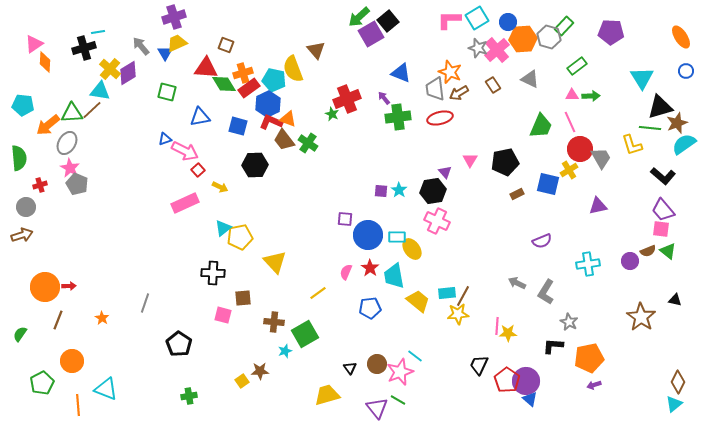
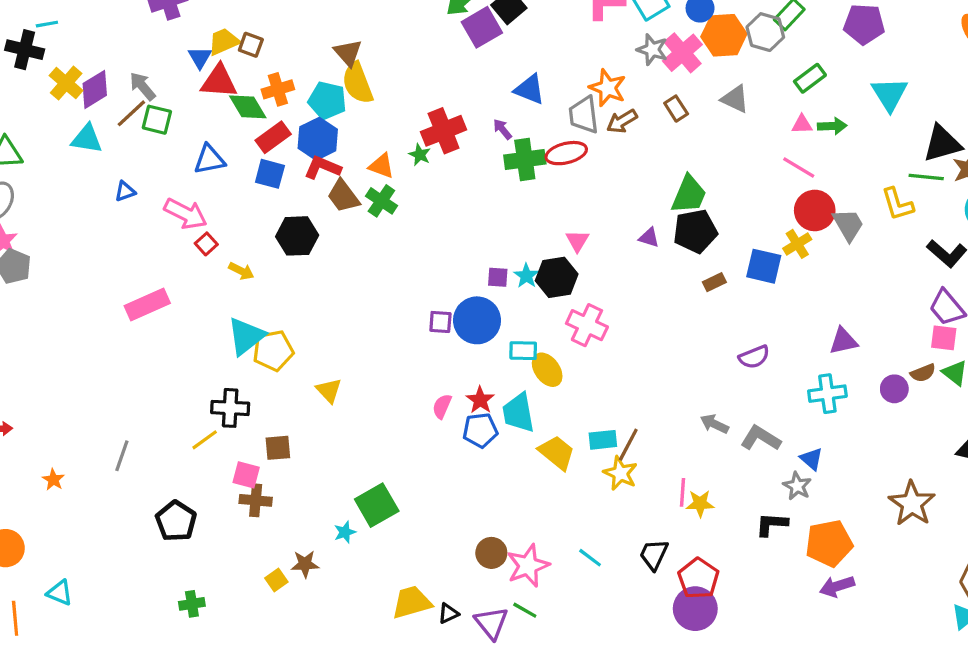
yellow trapezoid: (177, 43) -> (224, 42), moved
gray arrow: (141, 46) -> (143, 86), moved
black cross: (84, 48) -> (25, 50), turned 30
brown triangle: (316, 50) -> (348, 53), moved
blue triangle: (165, 53) -> (200, 58), moved
cyan triangle: (642, 78) -> (890, 94), moved
red rectangle: (249, 88) -> (273, 137), moved
cyan triangle: (100, 91) -> (87, 139), moved
brown line: (92, 110) -> (131, 113), moved
red ellipse: (440, 118) -> (566, 153), moved
orange triangle: (288, 119) -> (381, 166), moved
pink line: (570, 122) -> (799, 167), turned -35
green trapezoid: (541, 126) -> (689, 195), moved
blue triangle: (165, 139) -> (125, 191), moved
pink triangle: (470, 160) -> (577, 241), moved
purple triangle: (445, 172) -> (649, 238), moved, turned -32
black hexagon: (433, 191) -> (557, 277), moved
pink rectangle: (185, 203) -> (147, 304), moved
purple triangle: (598, 206) -> (843, 341), moved
cyan triangle: (223, 228) -> (246, 336), size x1.5
blue circle: (368, 235) -> (477, 320), moved
yellow triangle: (275, 262) -> (329, 390), size x0.7
gray L-shape: (546, 292) -> (761, 438), turned 90
yellow line: (318, 293) -> (205, 440), moved
blue pentagon: (370, 308) -> (480, 430), moved
yellow star: (458, 314) -> (620, 473), turned 30
brown star: (641, 317) -> (912, 504), moved
brown cross: (274, 322) -> (256, 500), moved
cyan line: (415, 356) -> (590, 558), moved
black triangle: (350, 368) -> (448, 613), moved, turned 40
purple circle: (526, 381) -> (695, 609), moved
purple arrow: (594, 385) -> (837, 586), size x1.5
cyan triangle: (106, 389) -> (60, 593), size x0.7
blue triangle: (530, 399) -> (812, 459), moved

